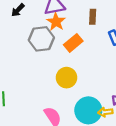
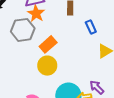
orange rectangle: (73, 43) -> (48, 44), moved

